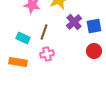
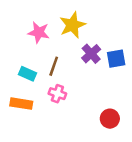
red circle: (94, 51) -> (110, 119), moved
pink cross: (47, 54) -> (57, 94), turned 32

